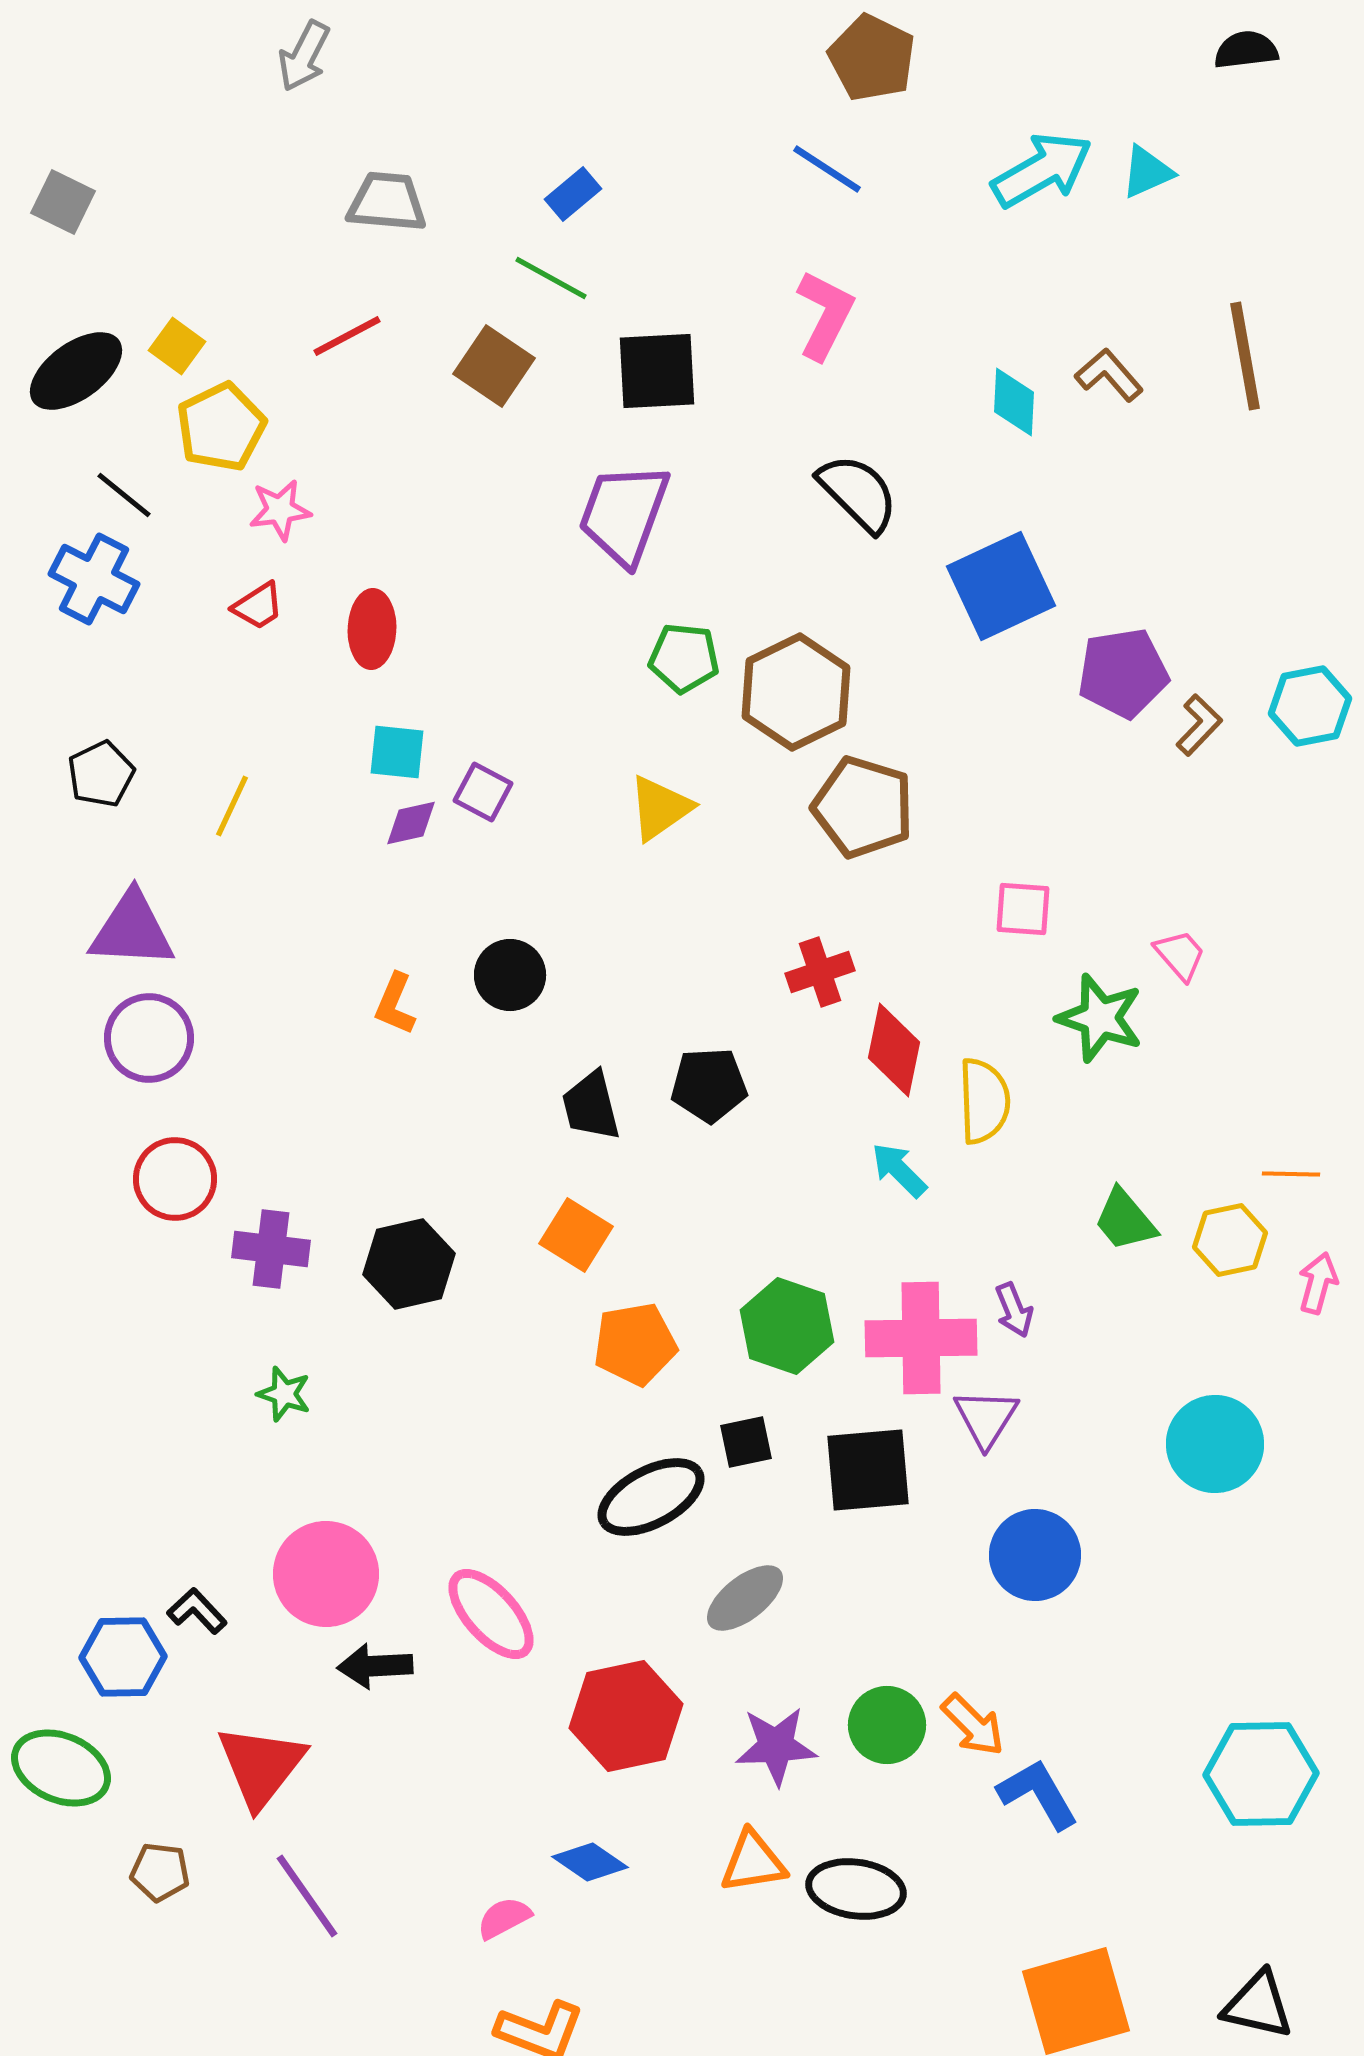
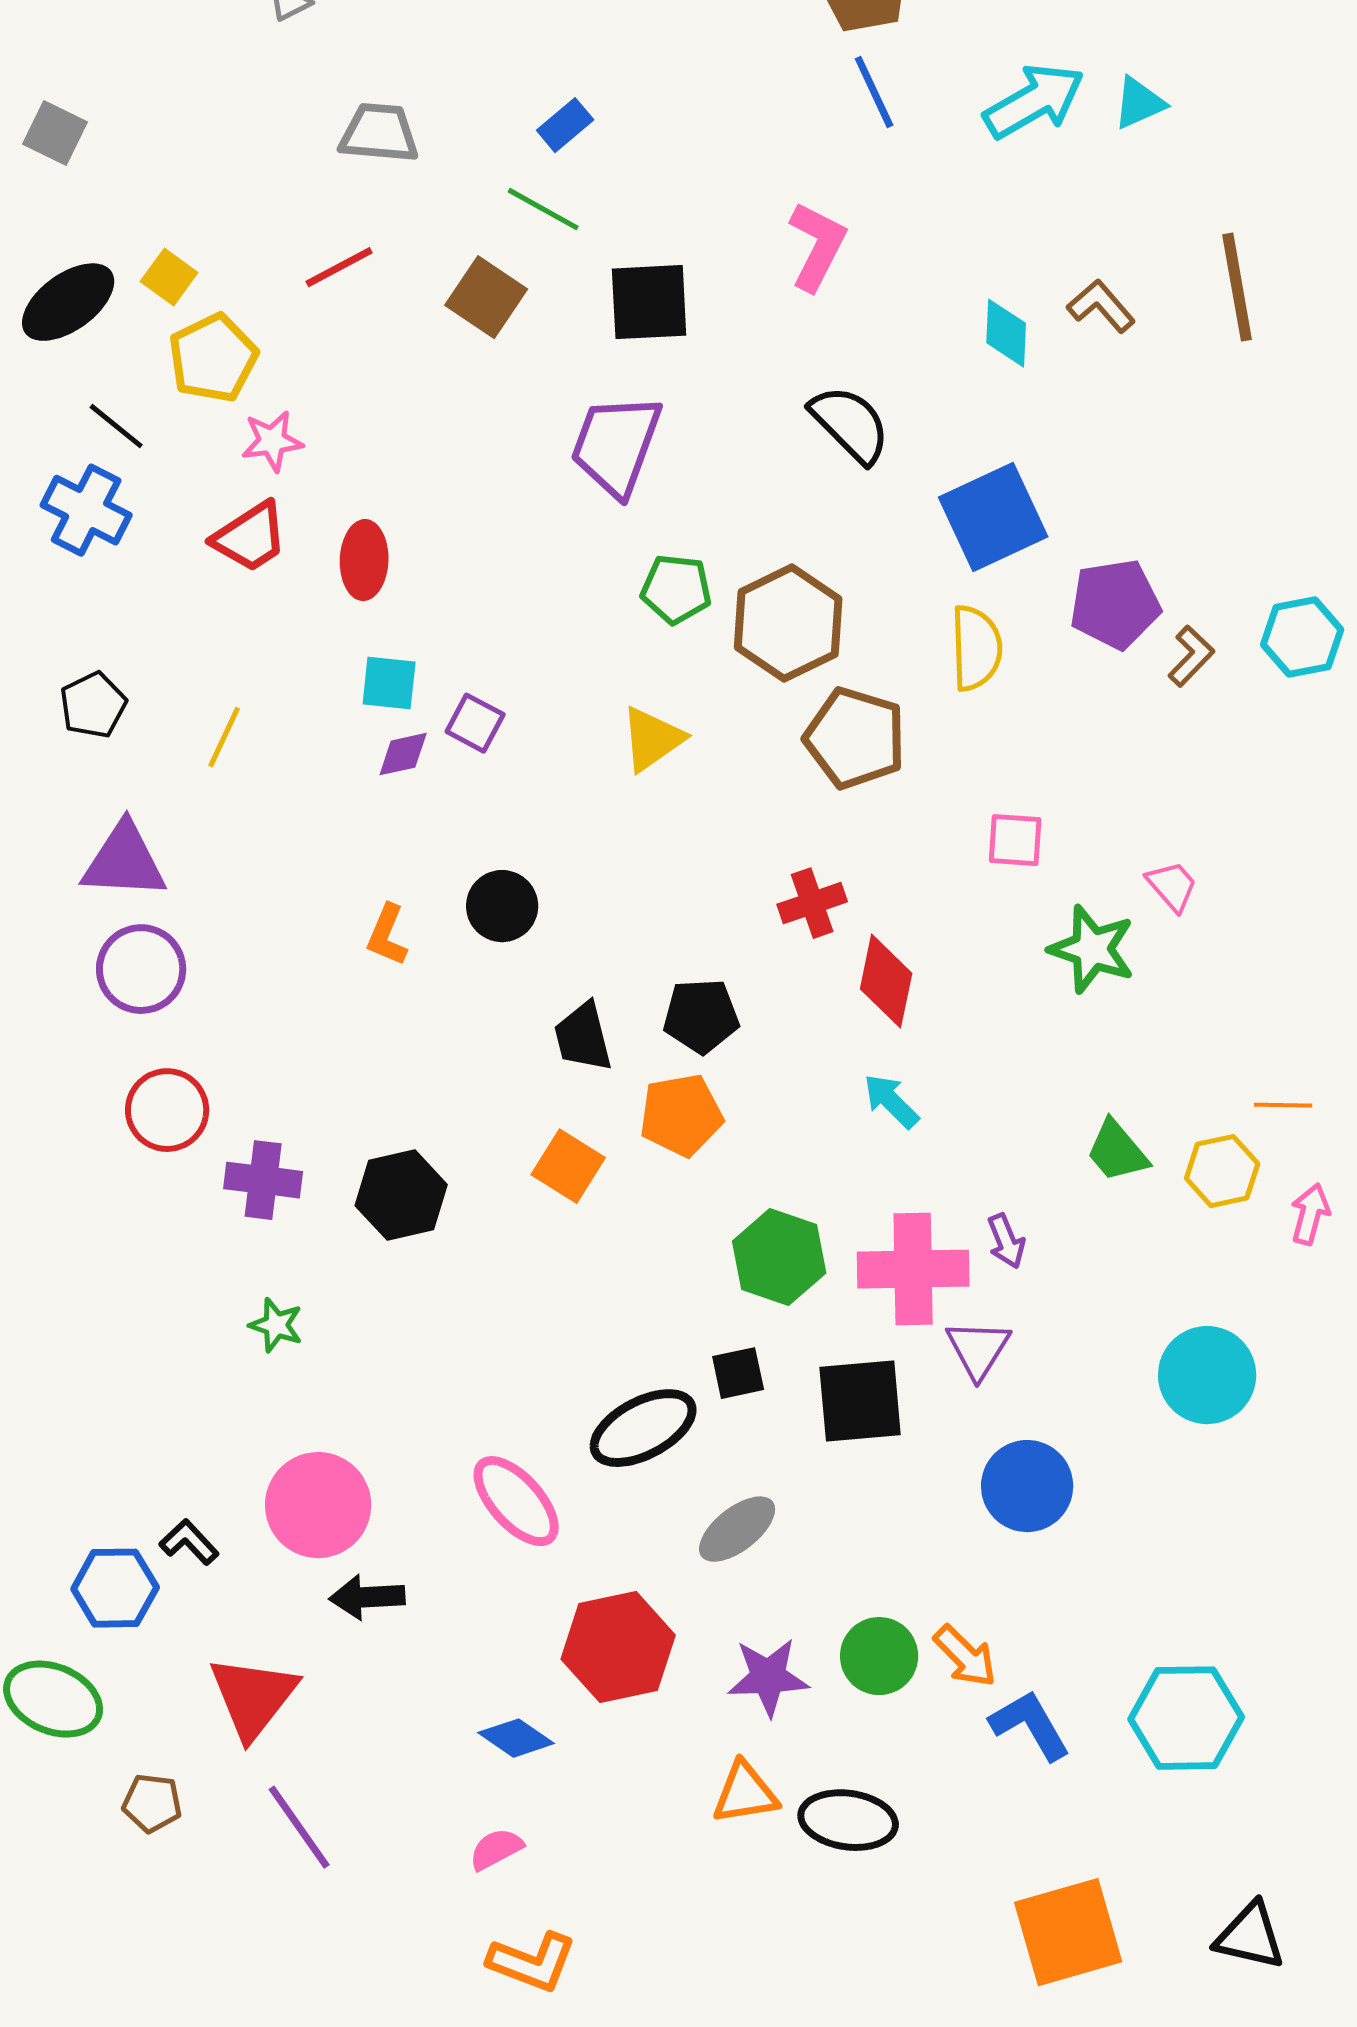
blue line: (827, 169) -> (874, 92), moved, turned 32
red trapezoid: (258, 606) -> (250, 537), size x1.5
yellow semicircle: (984, 1101) -> (976, 648), moved
orange pentagon: (635, 1344) -> (681, 1115), moved
pink ellipse: (491, 1614) -> (516, 1501), moved
cyan hexagon: (1261, 1774) -> (1186, 1718), moved
blue diamond: (590, 1862) -> (516, 1738), moved

